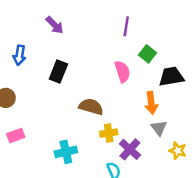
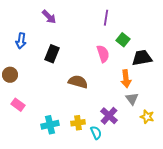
yellow cross: (109, 133) -> (78, 123), moved
pink rectangle: (16, 136) -> (18, 105), turned 56
cyan cross: (66, 152) -> (50, 125), moved

